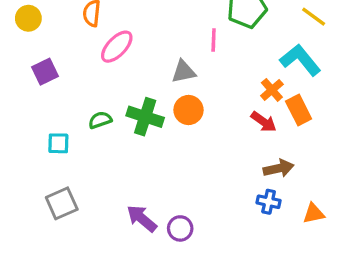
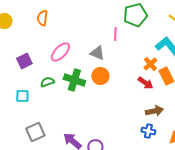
pink ellipse: (117, 47) -> (60, 52), moved
purple square: (45, 72) -> (24, 61), moved
gray triangle: (183, 72) -> (97, 53), turned 35
gray square: (62, 203) -> (35, 132), moved

